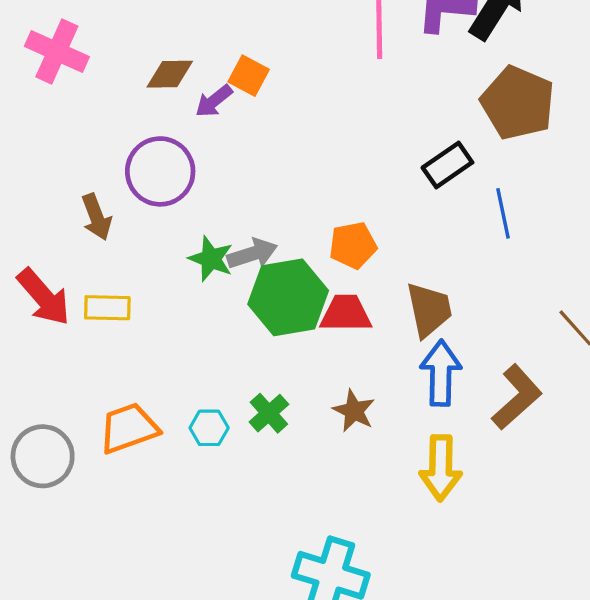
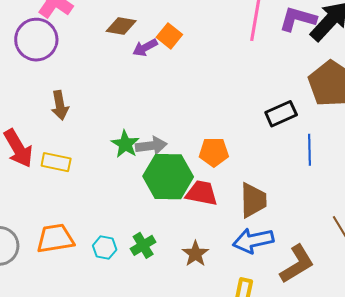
purple circle: (160, 171) -> (36, 40), moved
blue arrow: (441, 373) -> (253, 240), turned -114

